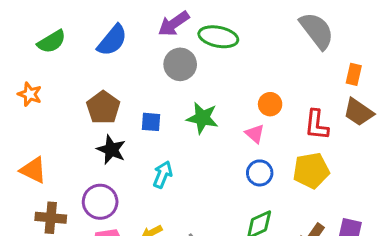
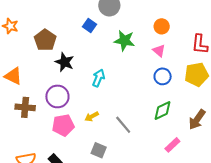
orange circle: (270, 104) -> (162, 26), moved
brown pentagon: (103, 107) -> (45, 40), moved
blue square: (151, 122) -> (89, 26), moved, turned 32

